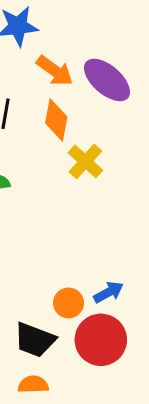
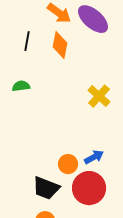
yellow cross: (85, 161) -> (99, 96), moved

